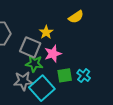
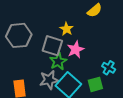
green star: (34, 64) -> (58, 61), turned -30
green square: (65, 75) -> (95, 84), moved

